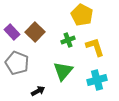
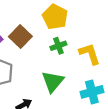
yellow pentagon: (82, 15) -> (55, 17), moved

